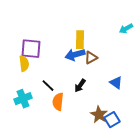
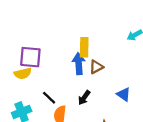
blue arrow: (75, 55) -> (79, 64), turned 102
yellow semicircle: (24, 64) -> (23, 74), turned 84

